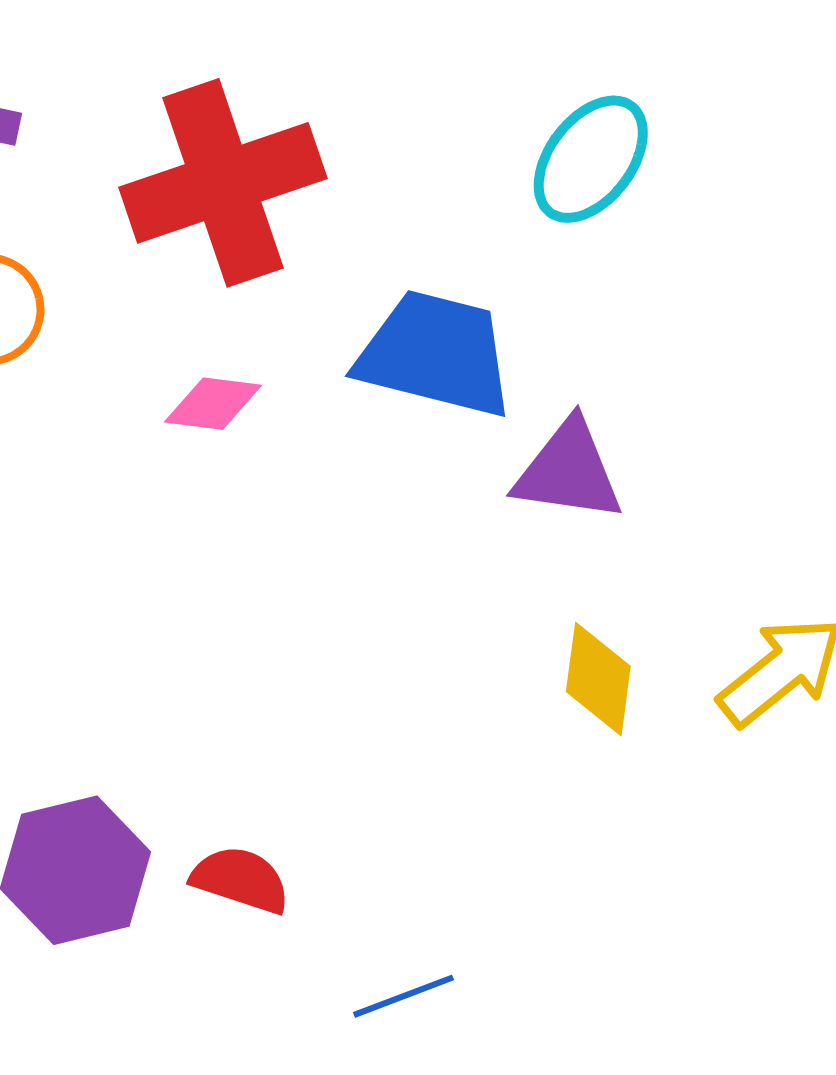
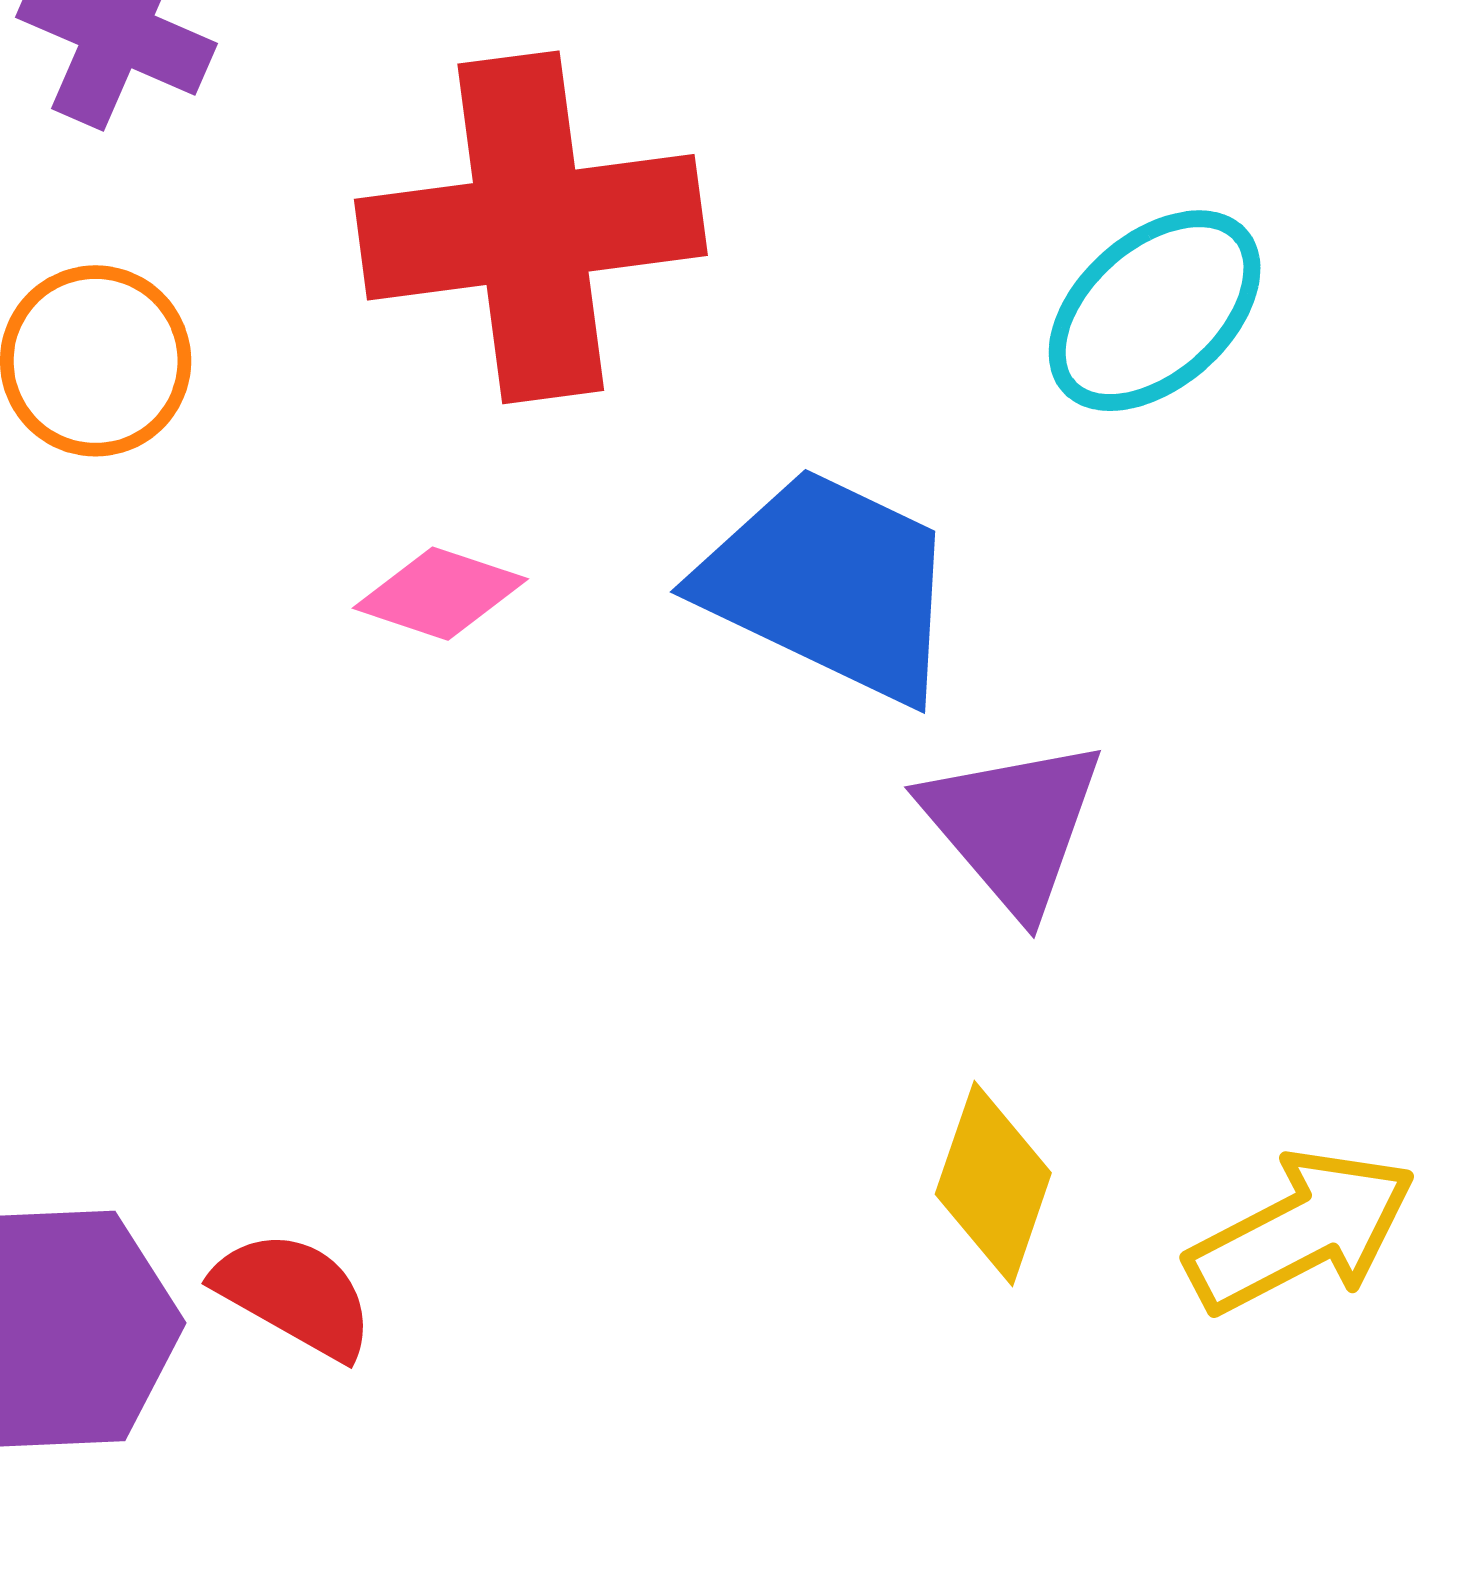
purple triangle: (568, 471) -> (1013, 825), turned 30
red semicircle: (241, 880) -> (294, 1295), moved

